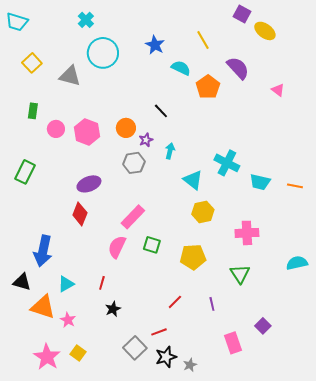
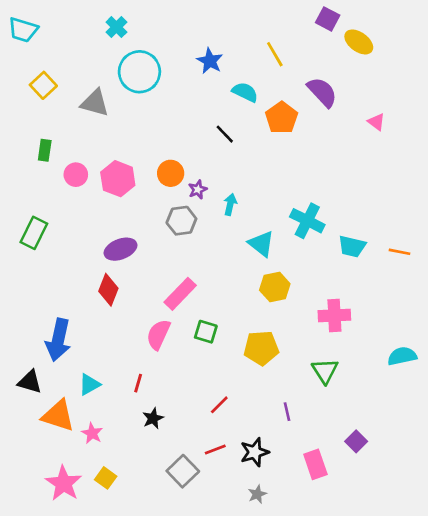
black line: (161, 111) -> (225, 134), moved
red line: (175, 302) -> (219, 405), moved
black star: (166, 357) -> (255, 452), moved

